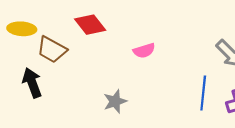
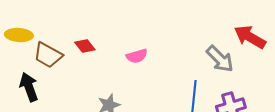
red diamond: (90, 25) -> (85, 46), moved, size x0.7

